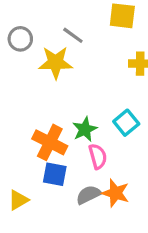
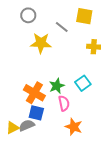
gray line: (73, 35) -> (62, 27), moved
gray circle: (20, 39) -> (28, 15), moved
gray semicircle: (88, 195) -> (27, 125), moved

